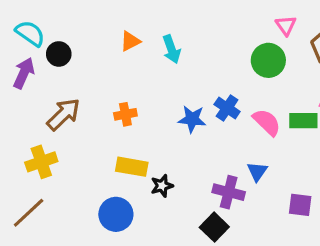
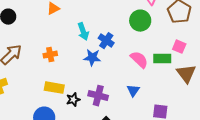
cyan arrow: (171, 49) -> (83, 32), moved
blue cross: (227, 108) -> (106, 41), moved
purple cross: (229, 192) -> (98, 96), moved

